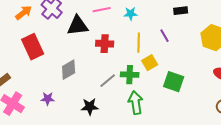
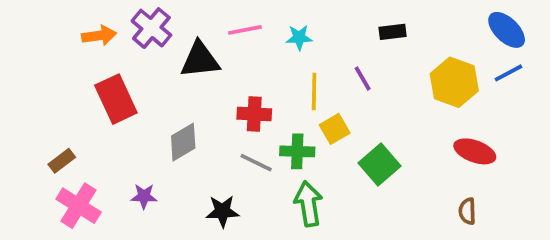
orange arrow: (24, 13) -> (99, 36), turned 30
red cross: (105, 44) -> (254, 114), moved
gray line: (108, 81) -> (256, 163), turned 66
green square: (174, 82) -> (379, 164), turned 30

